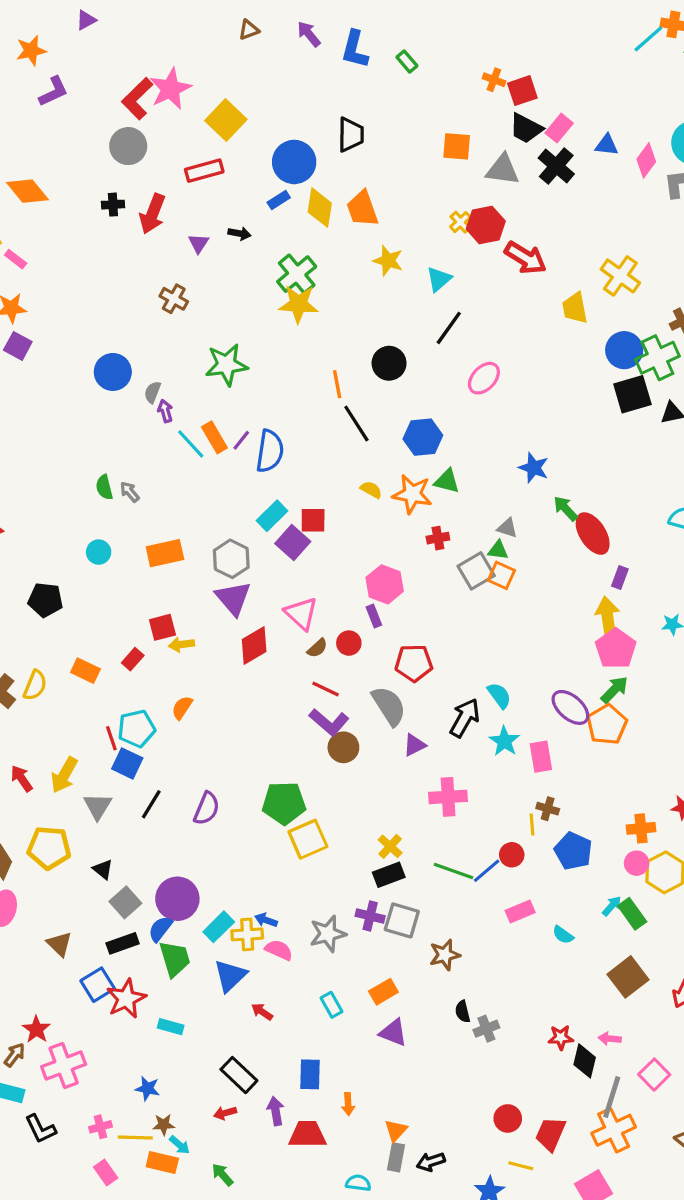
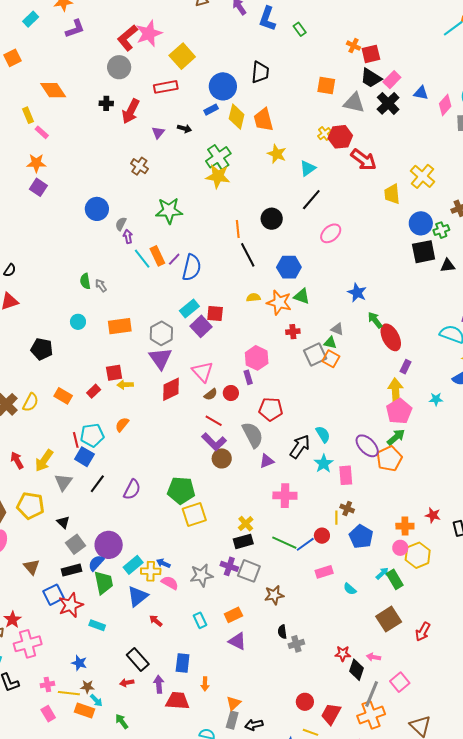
green cross: (657, 358) -> (441, 230), size x0.6
yellow semicircle: (371, 490) -> (253, 297), turned -40

